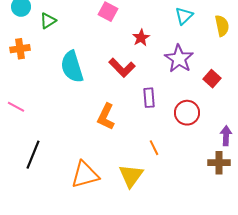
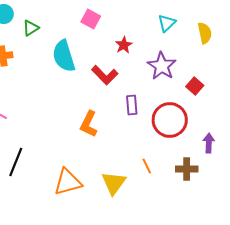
cyan semicircle: (72, 67) -> (64, 56), moved
red circle: (187, 113) -> (170, 120), size x1.4
orange line: (154, 148) -> (147, 166), moved
brown cross: (219, 163) -> (187, 169), moved

